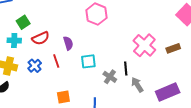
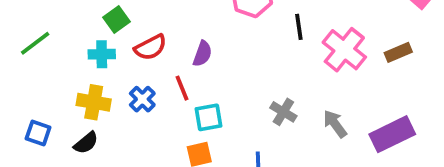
purple semicircle: (68, 43) -> (202, 54), turned 40
cyan square: (88, 61) -> (208, 117), moved
black line: (126, 68) -> (299, 27), moved

